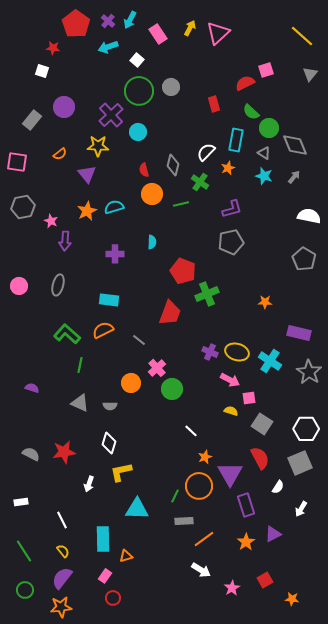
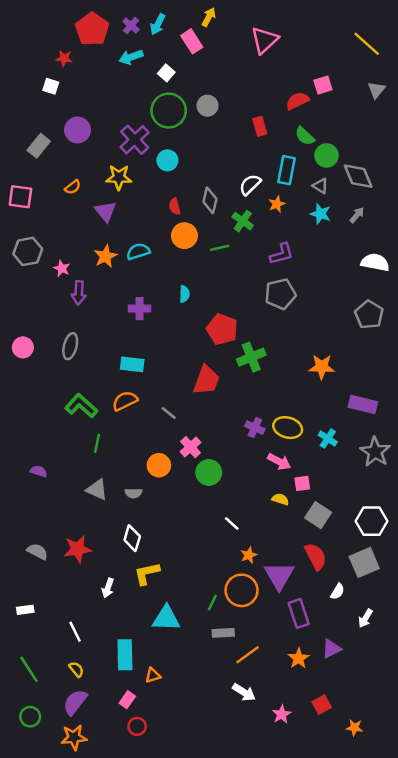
yellow arrow: (190, 28) -> (209, 17), moved
orange star: (265, 302) -> (322, 367), size x1.5
cyan cross: (270, 361) -> (328, 439), size x0.7

